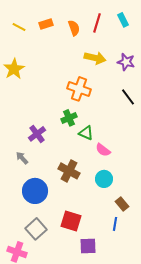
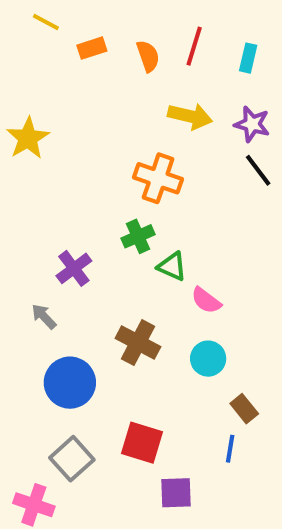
cyan rectangle: (123, 20) -> (248, 58), moved, turned 40
yellow line: (19, 27) -> (46, 22), moved
black line: (128, 97) -> (258, 170), moved

